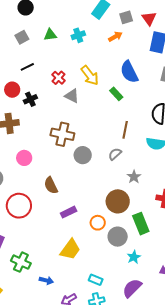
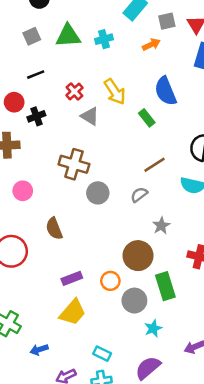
green triangle: (50, 35) -> (68, 36), size x1.5
brown line: (125, 130) -> (155, 165), turned 42
purple rectangle: (69, 212) -> (72, 278), moved
blue arrow: (46, 280) -> (39, 350), turned 144

